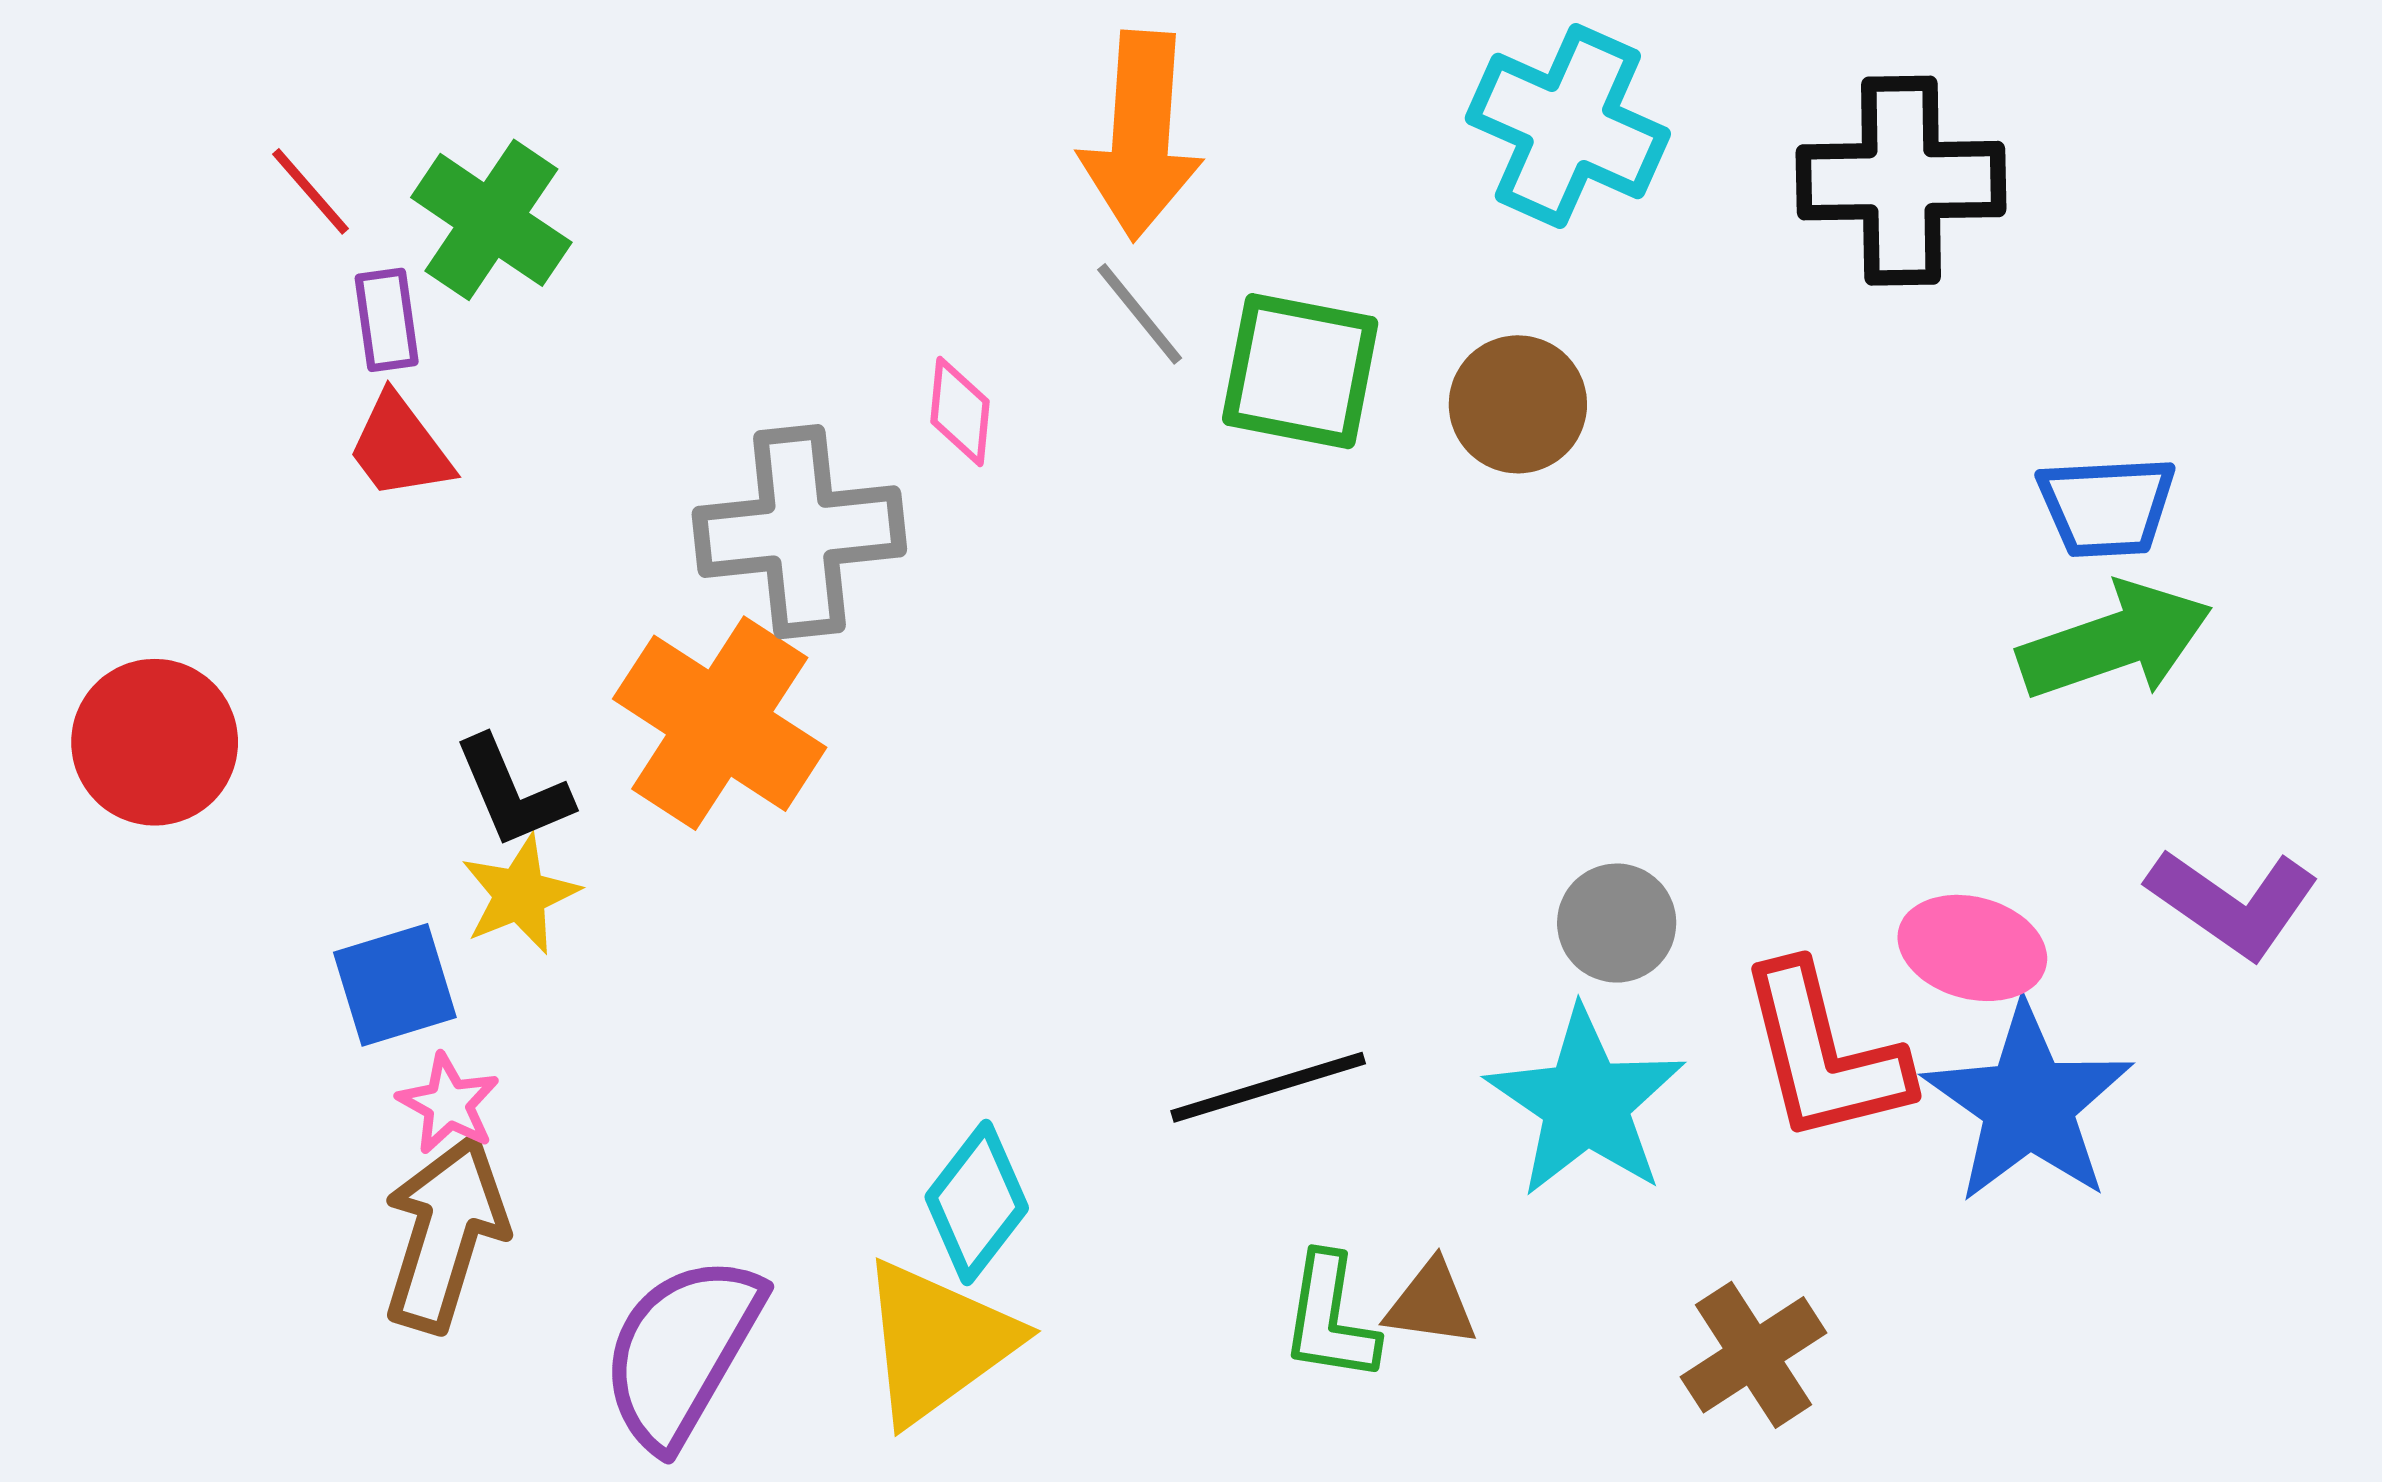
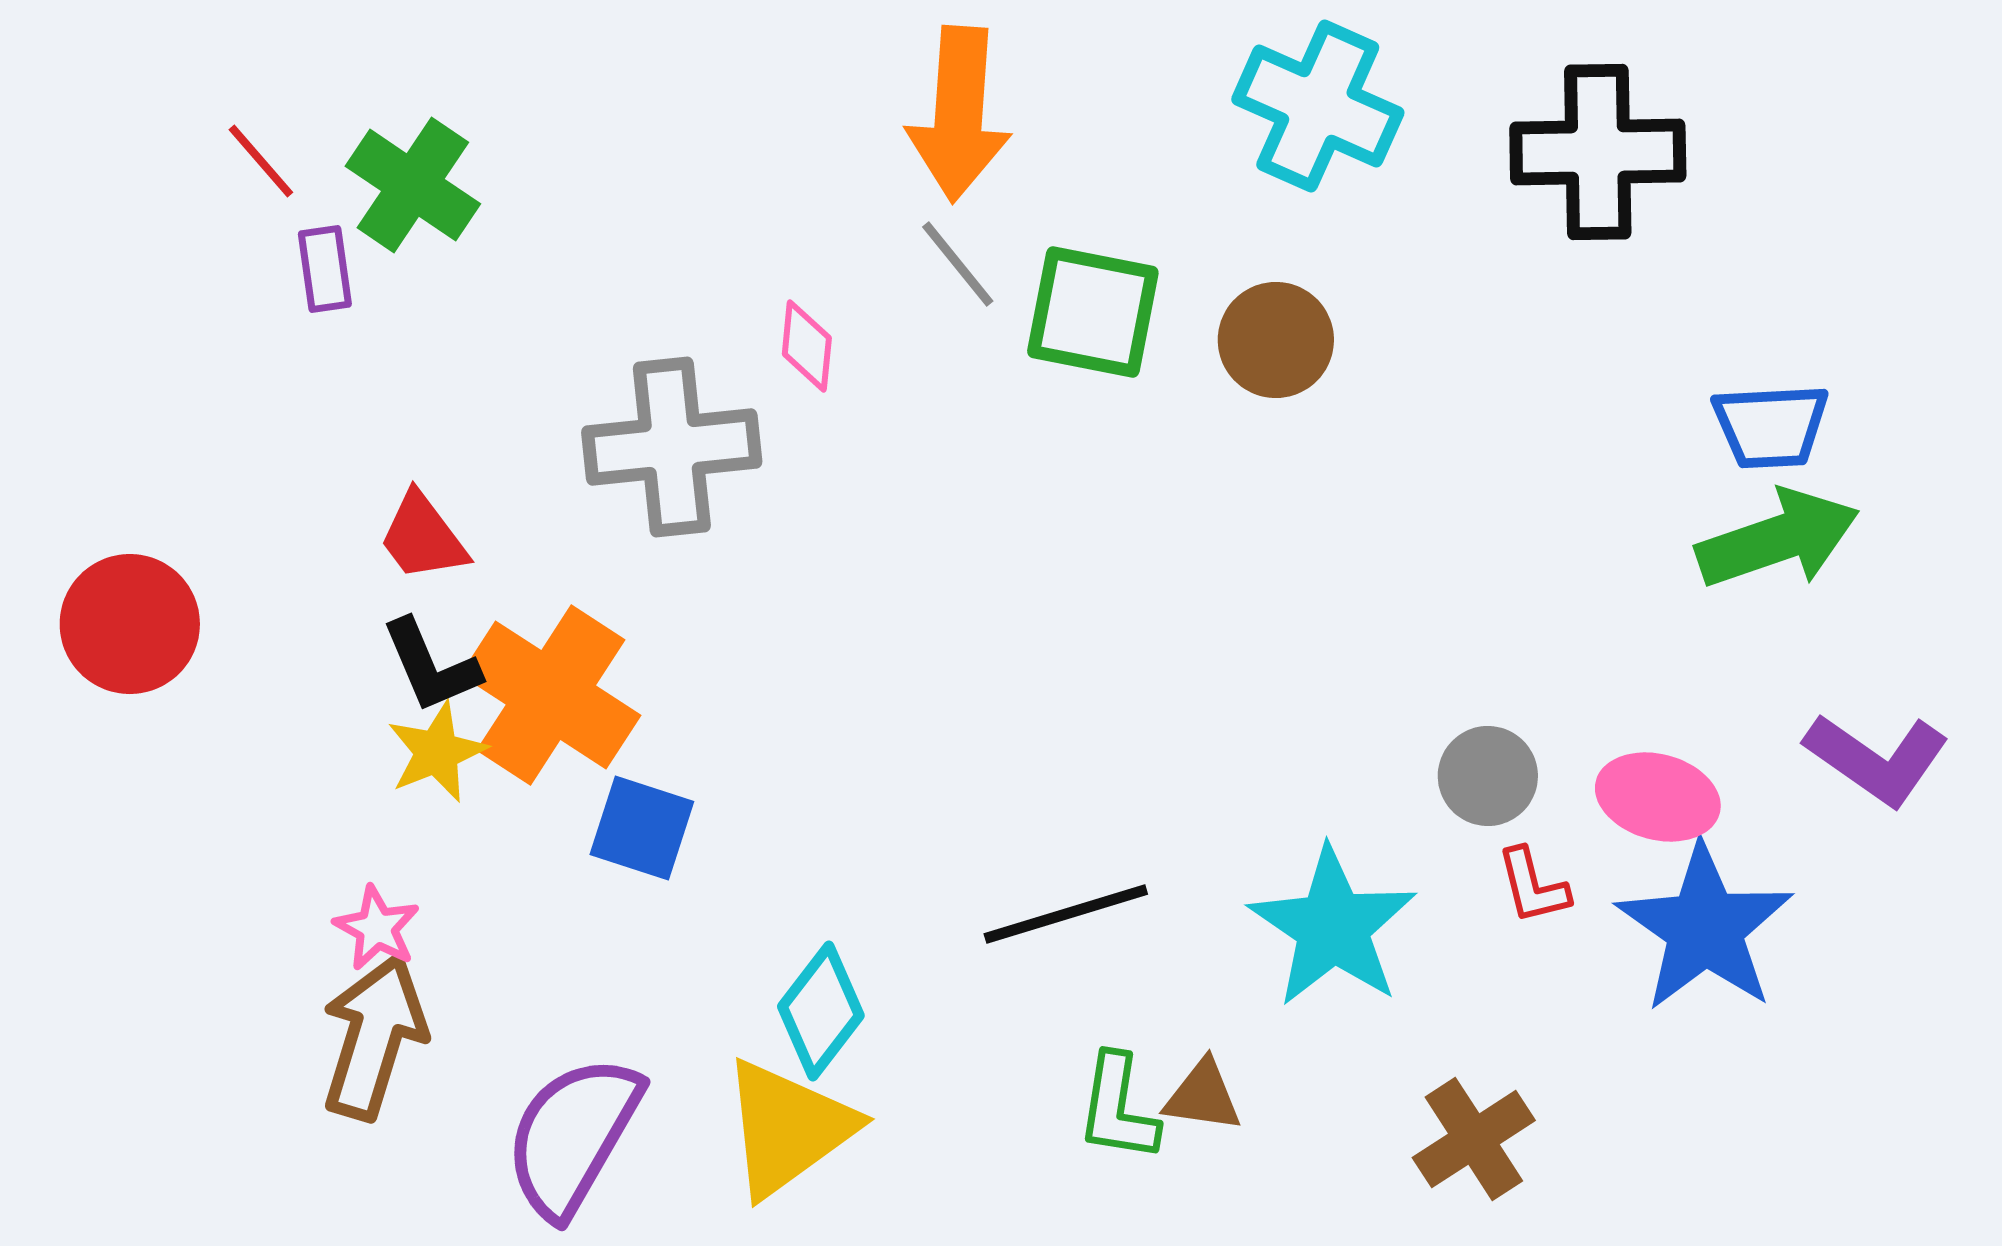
red trapezoid: (400, 447) -> (423, 537), moved
orange cross: (720, 723) -> (551, 695), moved
gray circle: (1617, 923) -> (1488, 776), moved
blue square: (395, 985) -> (642, 828), moved, turned 35
red L-shape: (1824, 1054) -> (1533, 886), size x0.5

